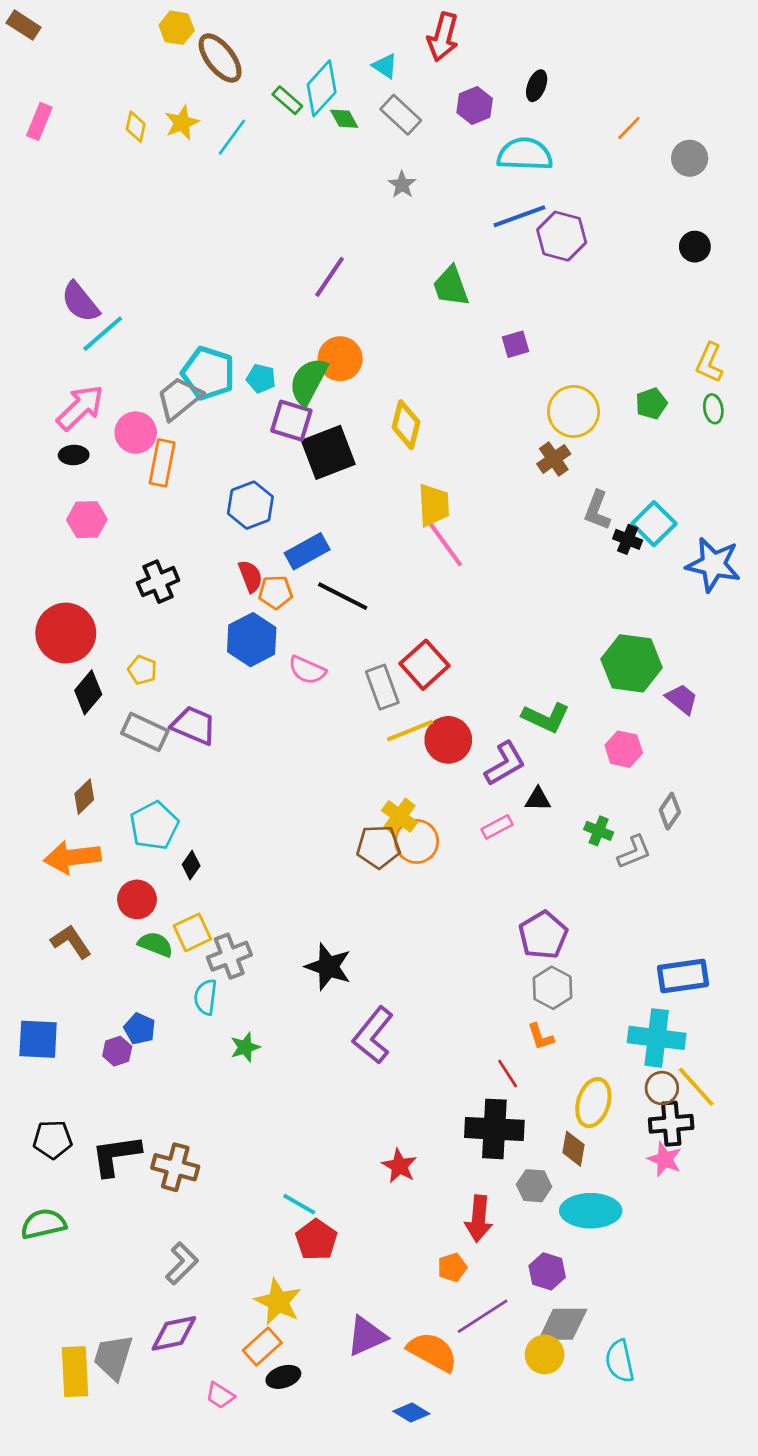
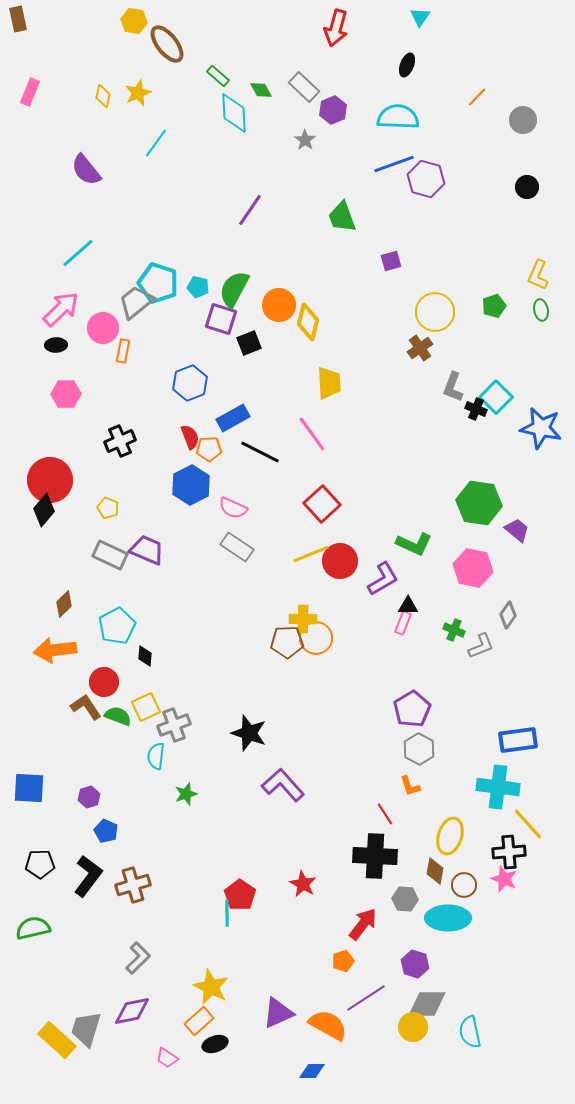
brown rectangle: (24, 25) -> (18, 19), turned 45
cyan triangle: (385, 66) -> (420, 17), moved, turned 30
cyan diamond: (322, 88) -> (234, 113), moved, turned -45
purple hexagon: (475, 105) -> (333, 110), moved
cyan line: (232, 137) -> (156, 143), moved
purple semicircle: (80, 302) -> (86, 170), moved
orange circle: (340, 359) -> (279, 305), moved
black square: (328, 452) -> (249, 343), size x0.6
orange rectangle: (162, 463) -> (123, 351), size x0.7
pink line: (446, 545) -> (312, 434), moved
gray rectangle: (382, 687) -> (237, 547), moved, turned -36
black diamond: (88, 692) -> (44, 510), moved
pink hexagon: (624, 749) -> (473, 568), size x1.4
yellow cross: (399, 816) -> (303, 619), turned -36
pink rectangle: (497, 827) -> (403, 623), moved, turned -40
black diamond: (191, 865) -> (145, 656), turned -30
brown L-shape: (71, 942) -> (86, 707), moved
blue pentagon: (140, 1029) -> (106, 831), moved
purple L-shape: (373, 1035) -> (283, 785), turned 99
brown circle: (662, 1088) -> (464, 885), moved
black L-shape: (116, 1155) -> (88, 876), turned 135
brown cross: (175, 1167) -> (133, 885), turned -32
cyan line: (299, 1204) -> (227, 913), turned 60
red arrow: (479, 1219) -> (363, 924), turned -148
red pentagon: (316, 1240) -> (240, 895), moved
yellow rectangle: (75, 1372) -> (57, 1040), turned -45
blue diamond: (411, 1413) -> (312, 1071), turned -32

